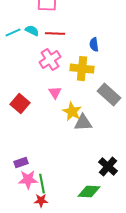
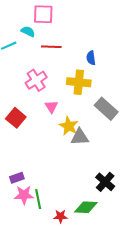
cyan semicircle: (32, 31) -> (28, 31), moved
pink cross: (50, 60) -> (36, 80), moved
red star: (41, 201) -> (60, 216), moved

